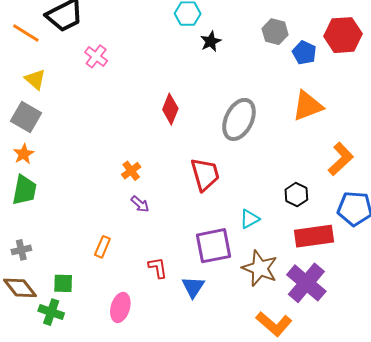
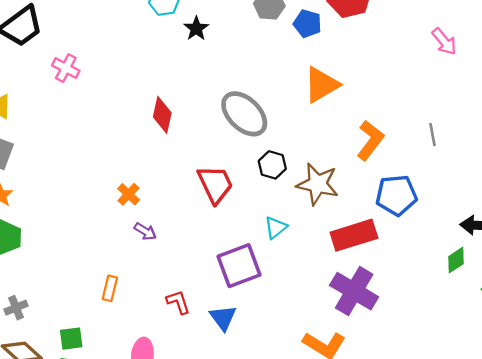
gray ellipse: (239, 119) -> (244, 114), turned -63
black hexagon: (296, 195) -> (272, 165), moved
brown star: (260, 268) -> (318, 184), moved

